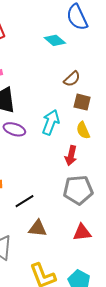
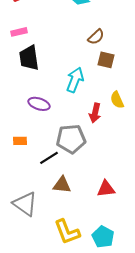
purple ellipse: (14, 129) -> (39, 104), moved
yellow semicircle: (83, 130) -> (117, 100), moved
gray pentagon: (78, 190) -> (71, 139), moved

